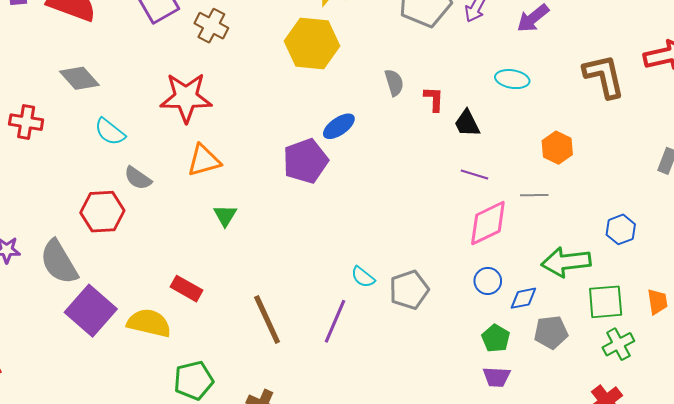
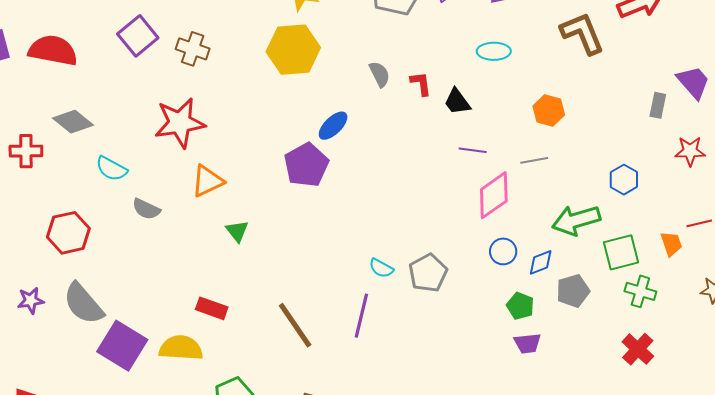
red cross: (26, 122) -> (26, 151), moved
red hexagon: (102, 212) -> (68, 233), moved
green cross: (618, 344) -> (640, 291), turned -36

